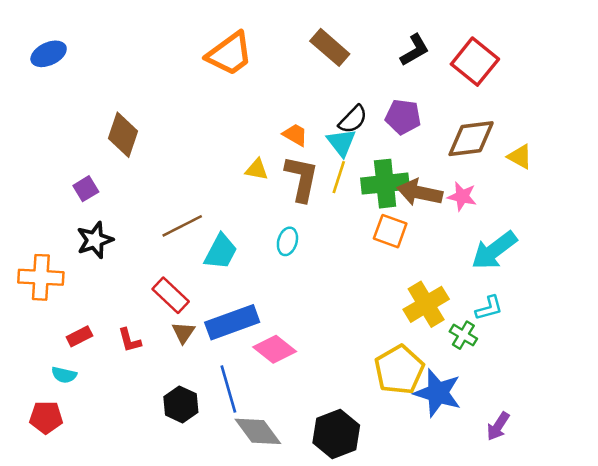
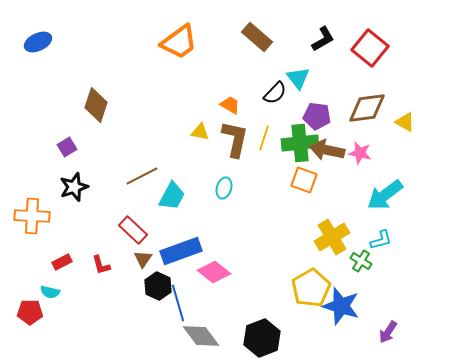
purple pentagon: (403, 117) -> (317, 116), moved
cyan triangle: (341, 142) -> (298, 78), moved
black hexagon: (181, 404) -> (158, 286), moved
red pentagon: (46, 417) -> (30, 312), moved

